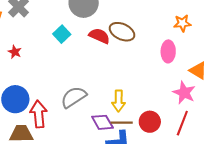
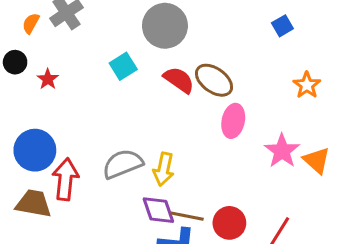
orange star: (182, 23) -> (307, 85), turned 30
pink ellipse: (168, 51) -> (233, 121), moved
pink star: (184, 93) -> (282, 151), moved
yellow arrow: (119, 101) -> (164, 169), moved

